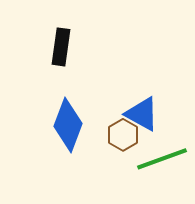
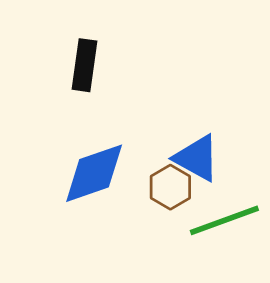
blue diamond: (68, 125) -> (94, 173), turned 50

